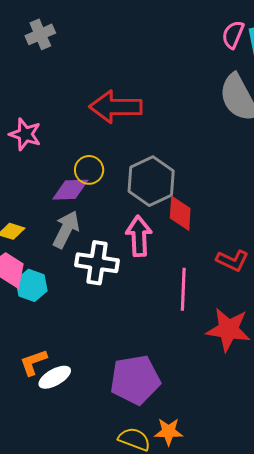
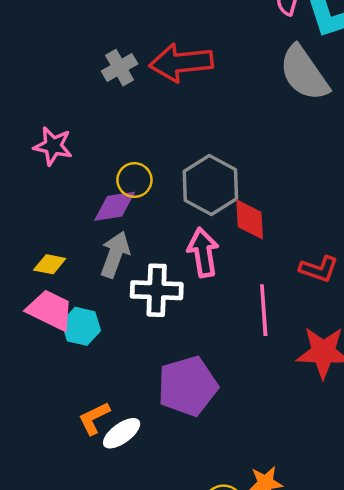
gray cross: (40, 34) -> (120, 68), moved
red arrow: (116, 107) -> (181, 63), moved
purple pentagon: (135, 380) -> (188, 386), moved

